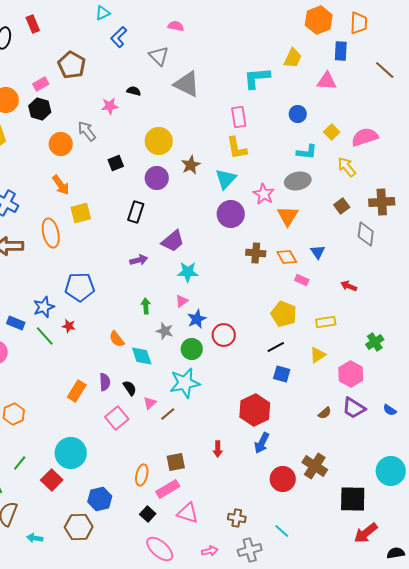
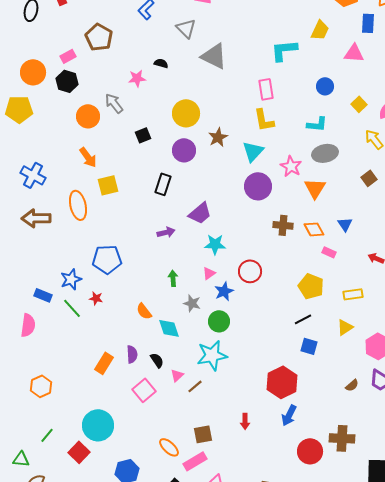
cyan L-shape: (307, 152) -> (317, 124), moved
red circle: (224, 335) -> (250, 271), moved
brown cross: (315, 466) -> (342, 438), turned -30
orange ellipse: (142, 475) -> (169, 447), turned -60

